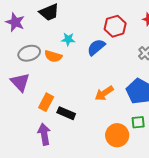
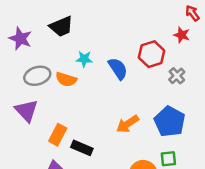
red hexagon: (115, 26) -> (152, 54), moved
blue semicircle: (96, 47) -> (118, 69), turned 96

